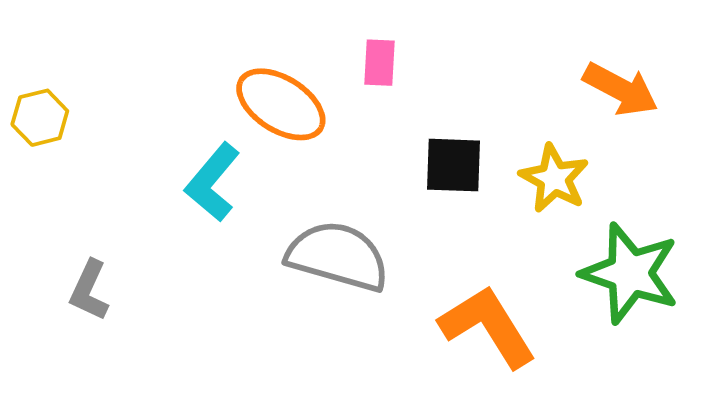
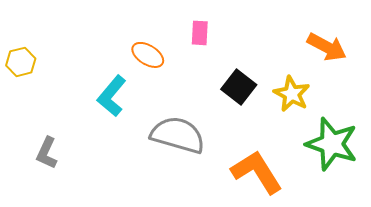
orange ellipse: (281, 104) -> (148, 55), size x0.7
black square: (454, 165) -> (239, 87), turned 36

